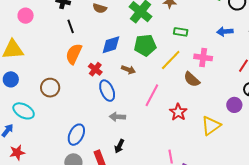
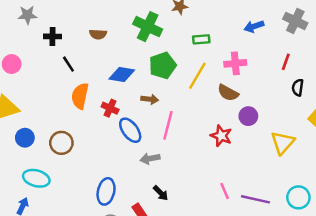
blue diamond: (111, 45) -> (122, 74), turned 40
blue circle: (11, 79) -> (25, 138), moved
pink line: (152, 95) -> (168, 125), moved
purple circle: (234, 105) -> (248, 116), moved
yellow triangle: (211, 126) -> (283, 143), moved
black arrow: (119, 146) -> (161, 193), turned -56

